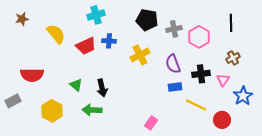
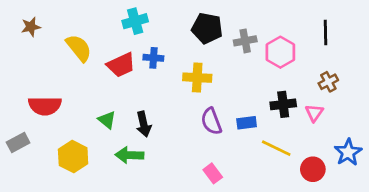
yellow cross: (140, 55) -> (197, 78), turned 30
purple semicircle: (173, 64) -> (211, 121), moved
blue star: (243, 96) -> (348, 152), moved
pink rectangle: (151, 123) -> (213, 173), turned -72

